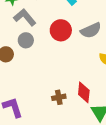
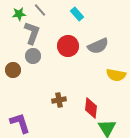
gray L-shape: (25, 17) -> (32, 33), turned 60
brown cross: (59, 97) -> (59, 100), moved

